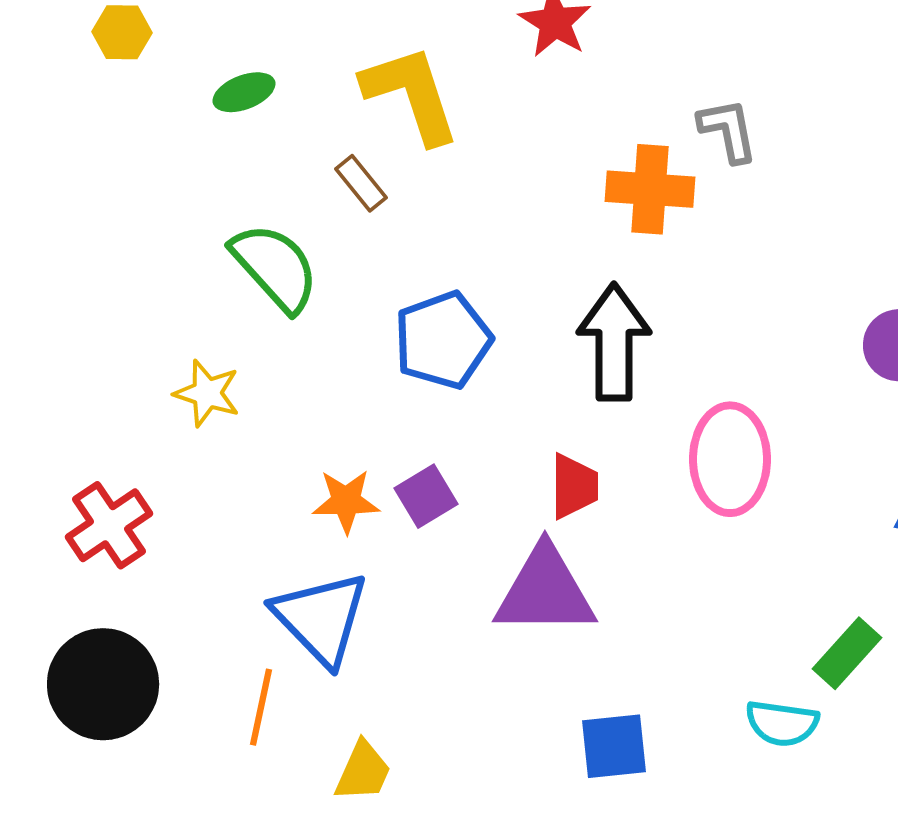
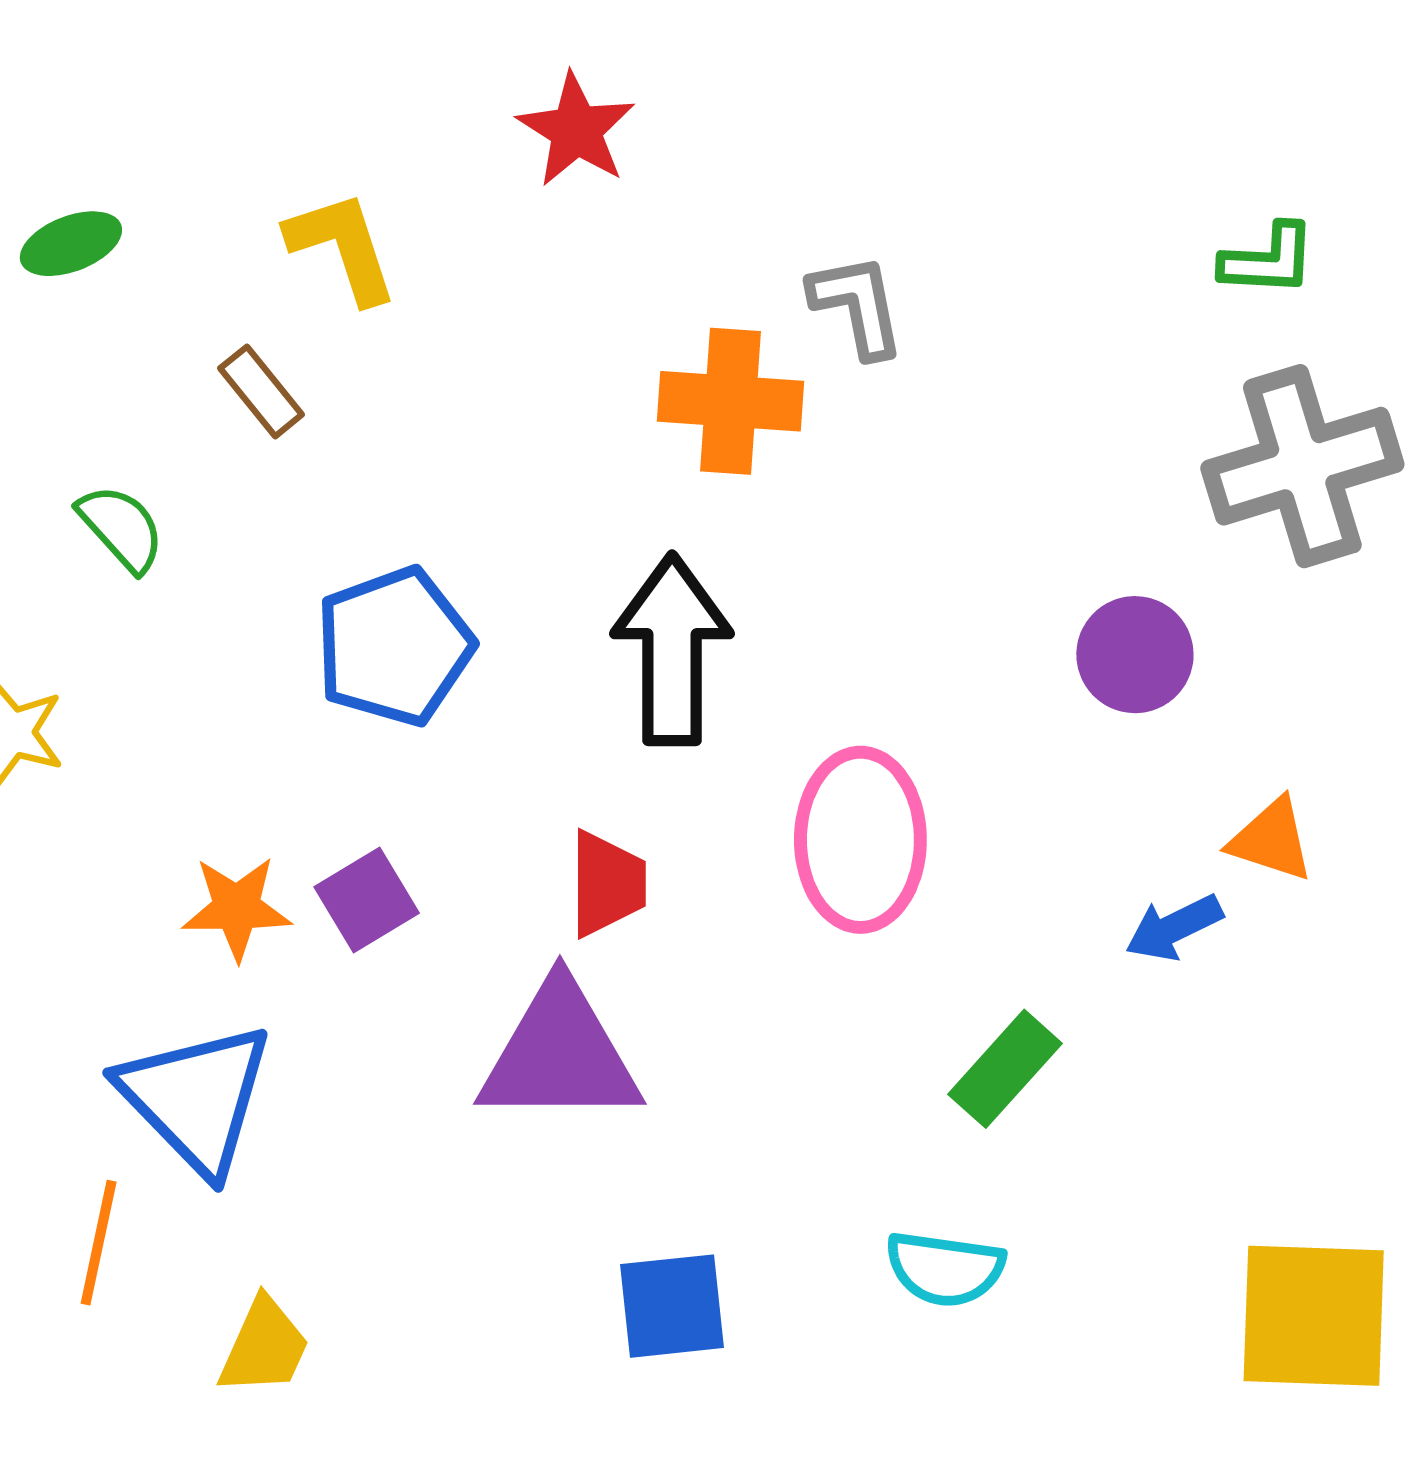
yellow L-shape: (411, 94) -> (342, 247), size x0.7
green semicircle: (275, 267) -> (121, 528), size x0.6
green rectangle: (847, 653) -> (1005, 1069), moved

